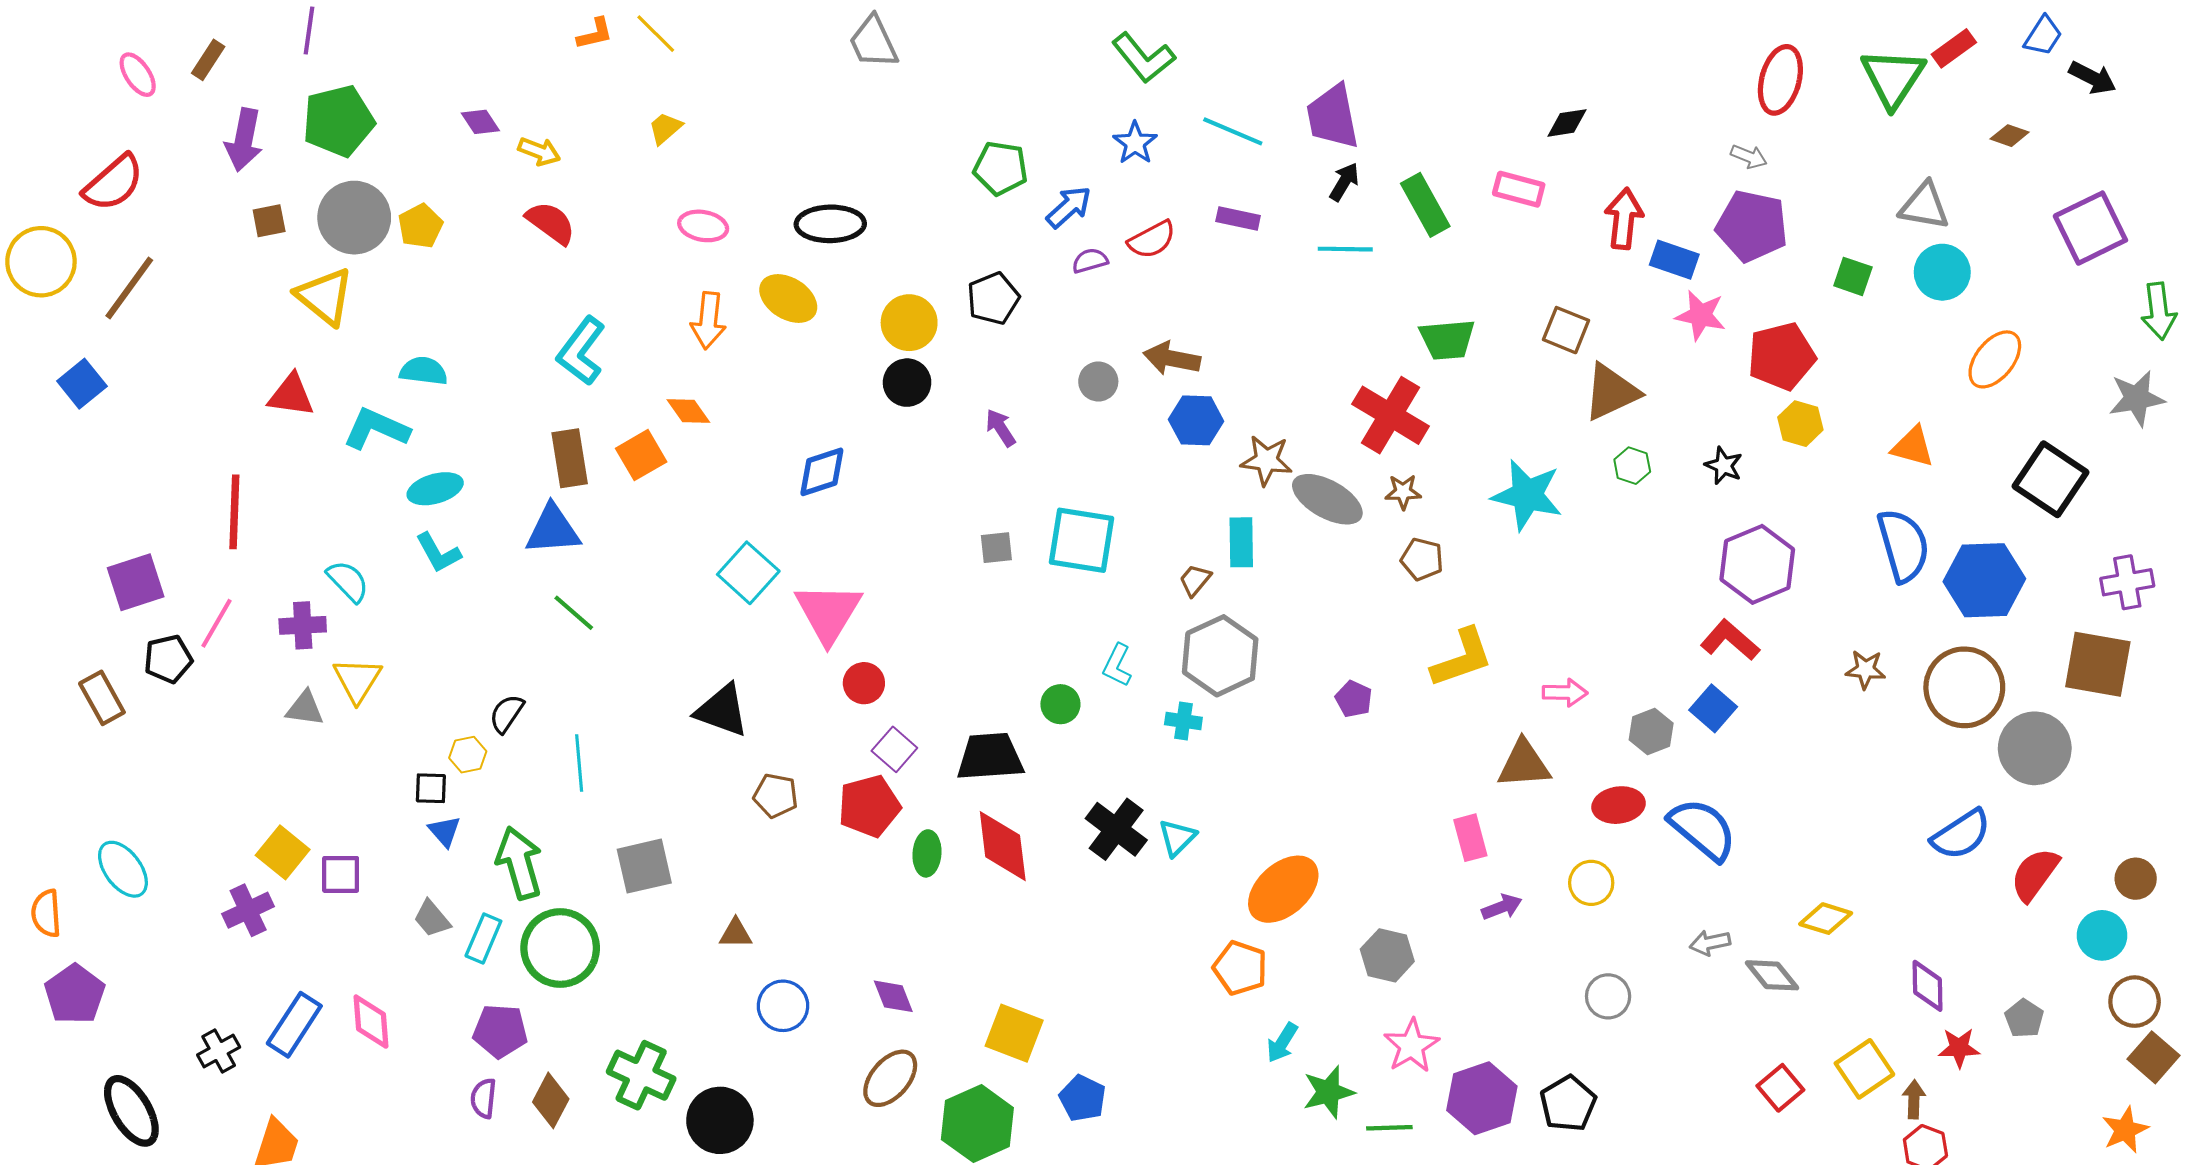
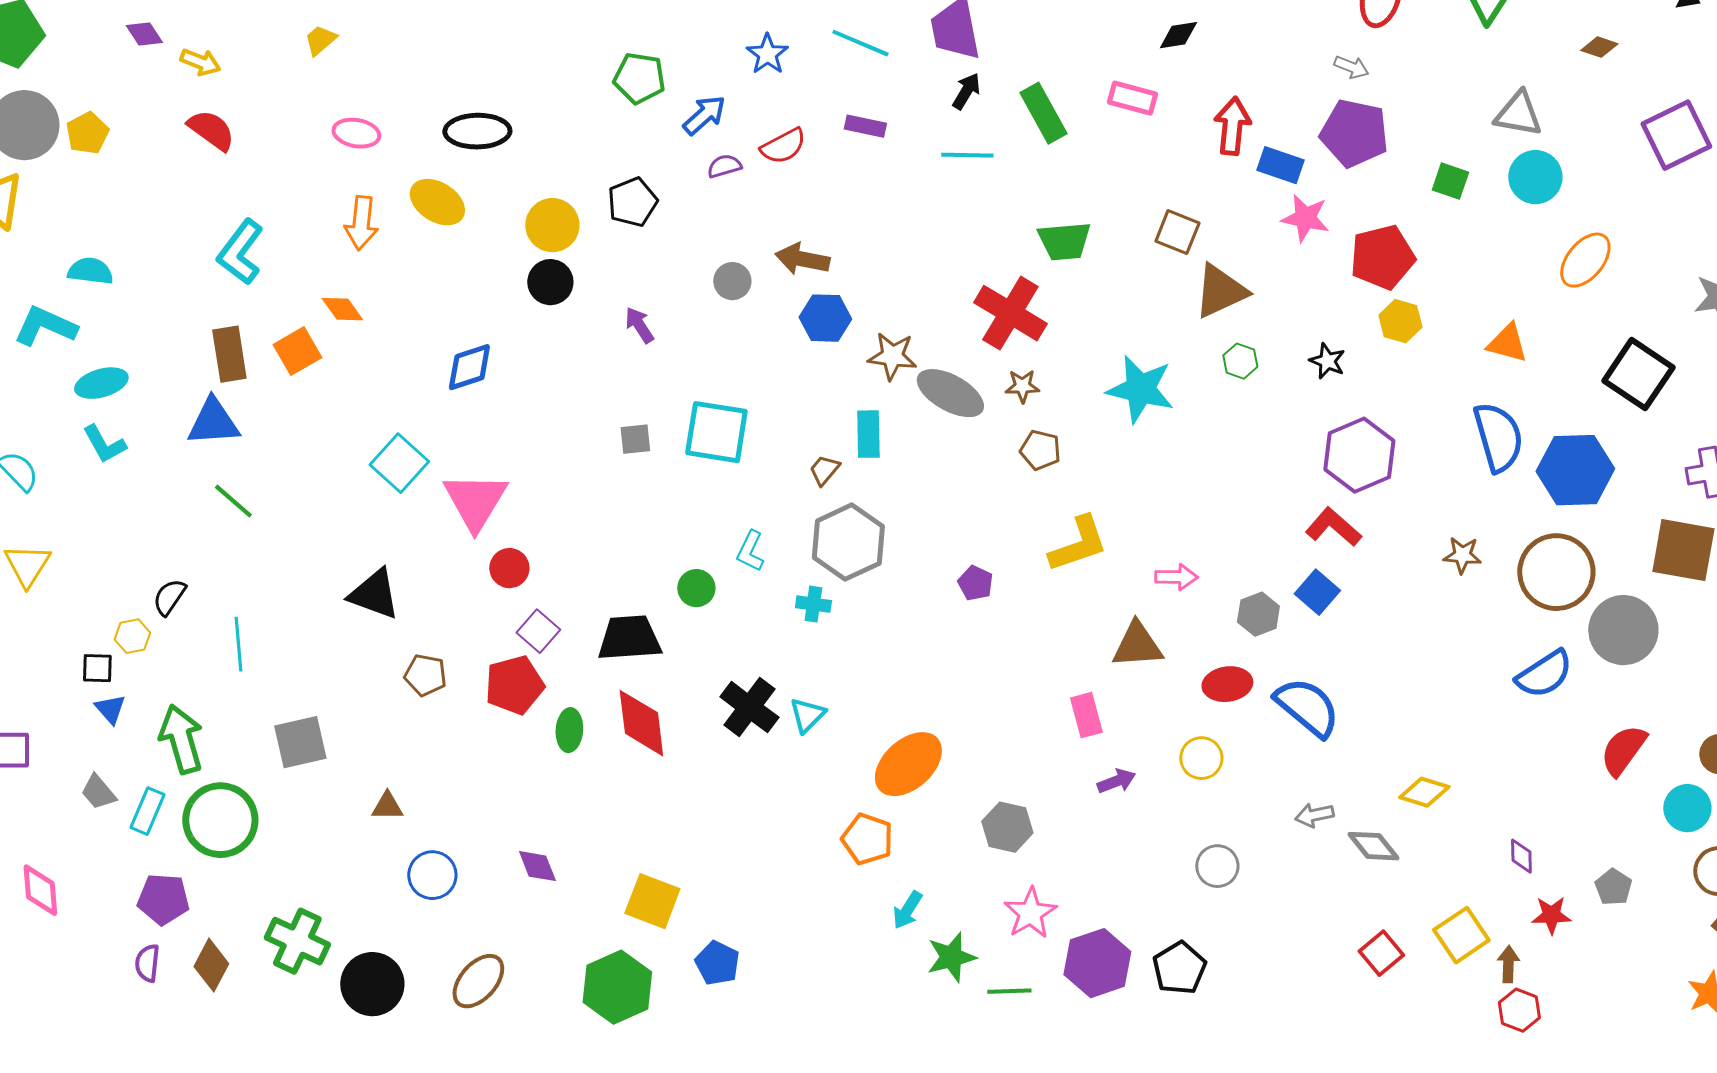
blue semicircle: (1961, 834) -> (1544, 674), moved
purple diamond: (1928, 986) -> (1521, 856), size x0.7
brown ellipse: (890, 1078) -> (478, 981), moved

